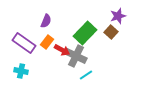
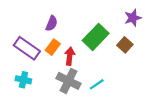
brown square: (111, 32) -> (125, 45), moved
red arrow: (62, 50) -> (70, 56), turned -112
gray cross: (76, 56) -> (69, 81), moved

